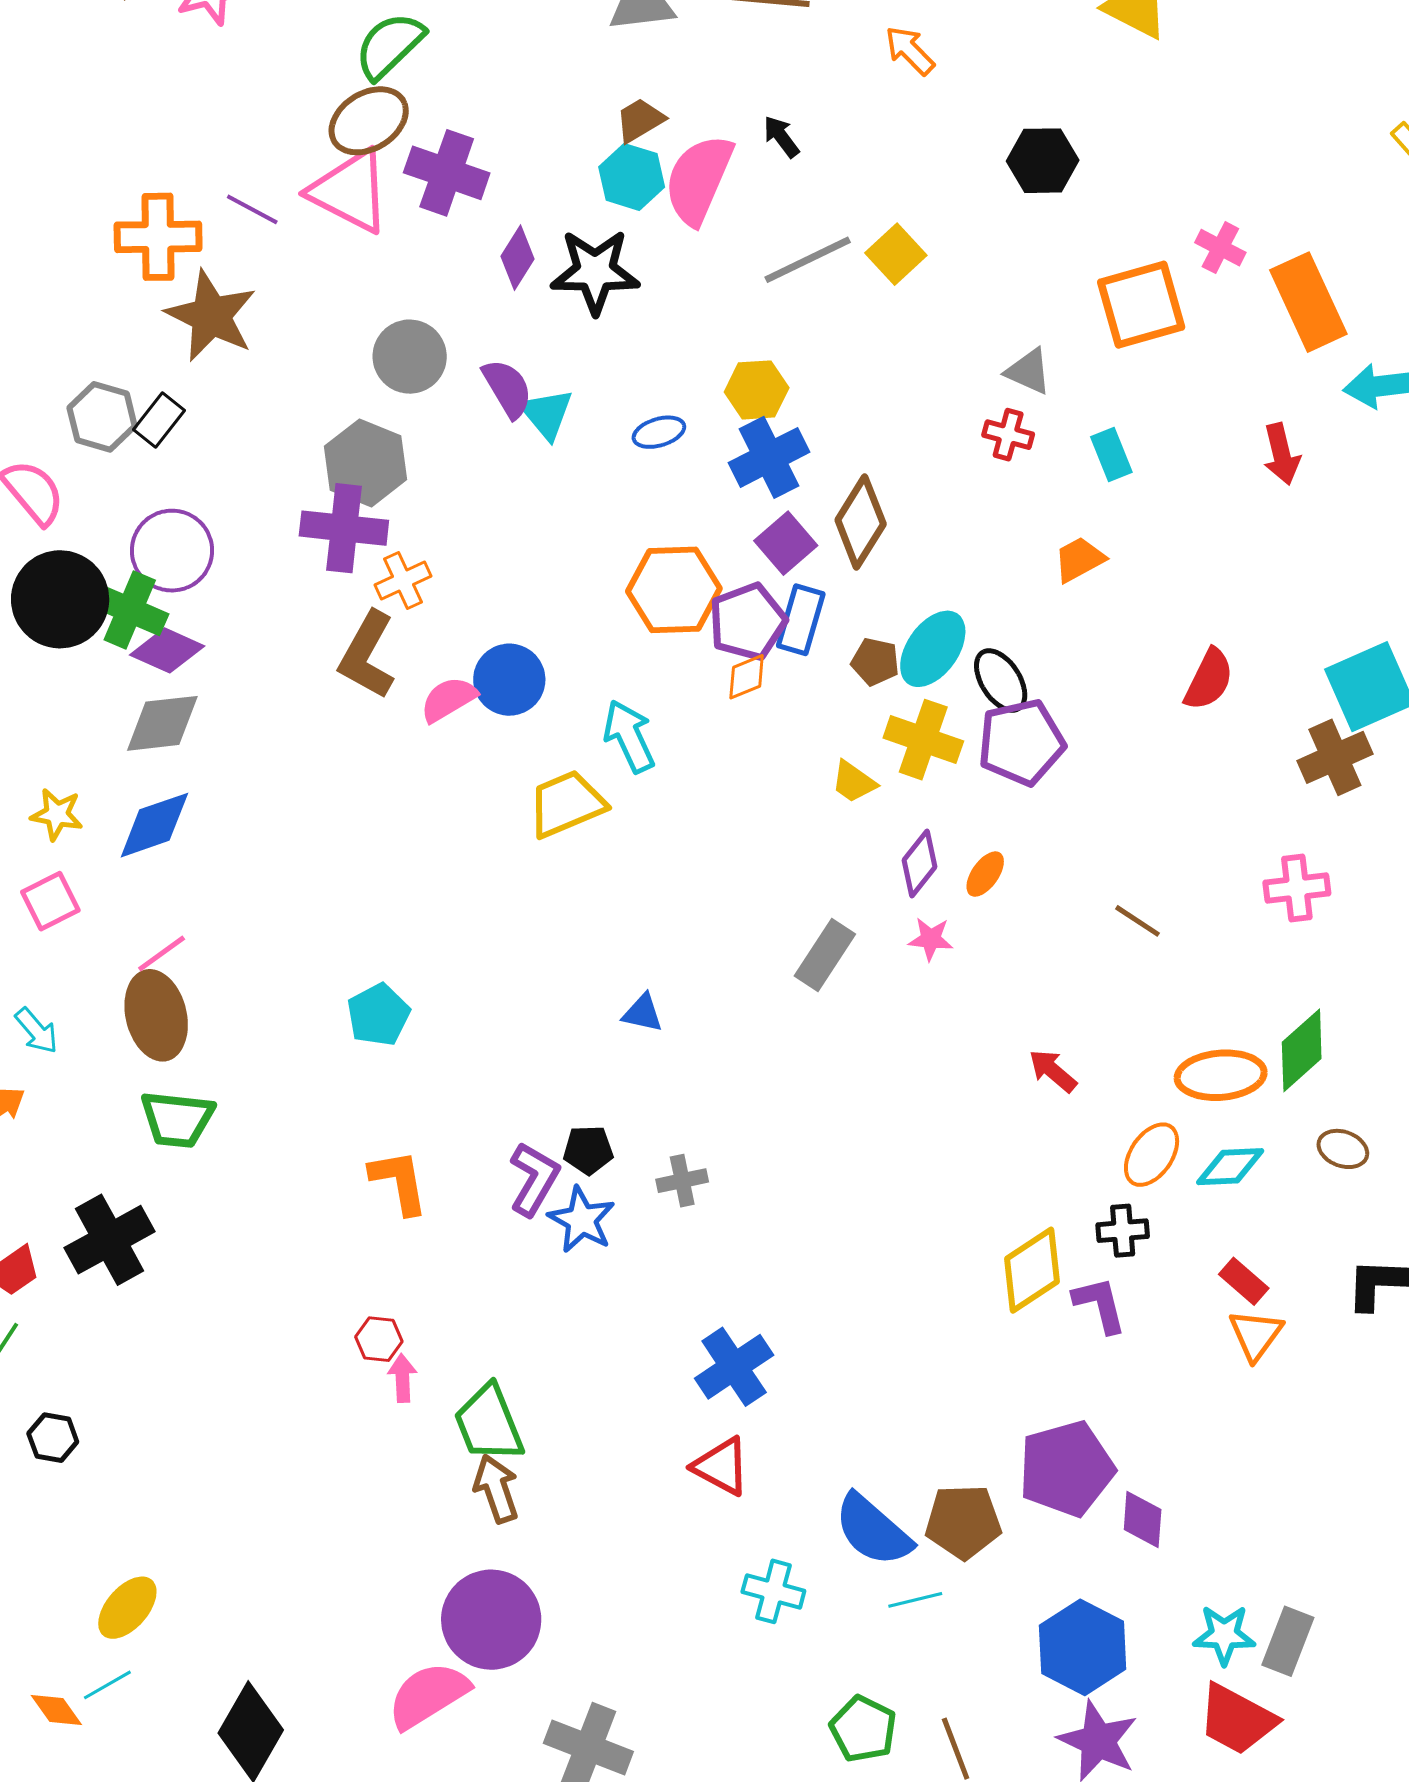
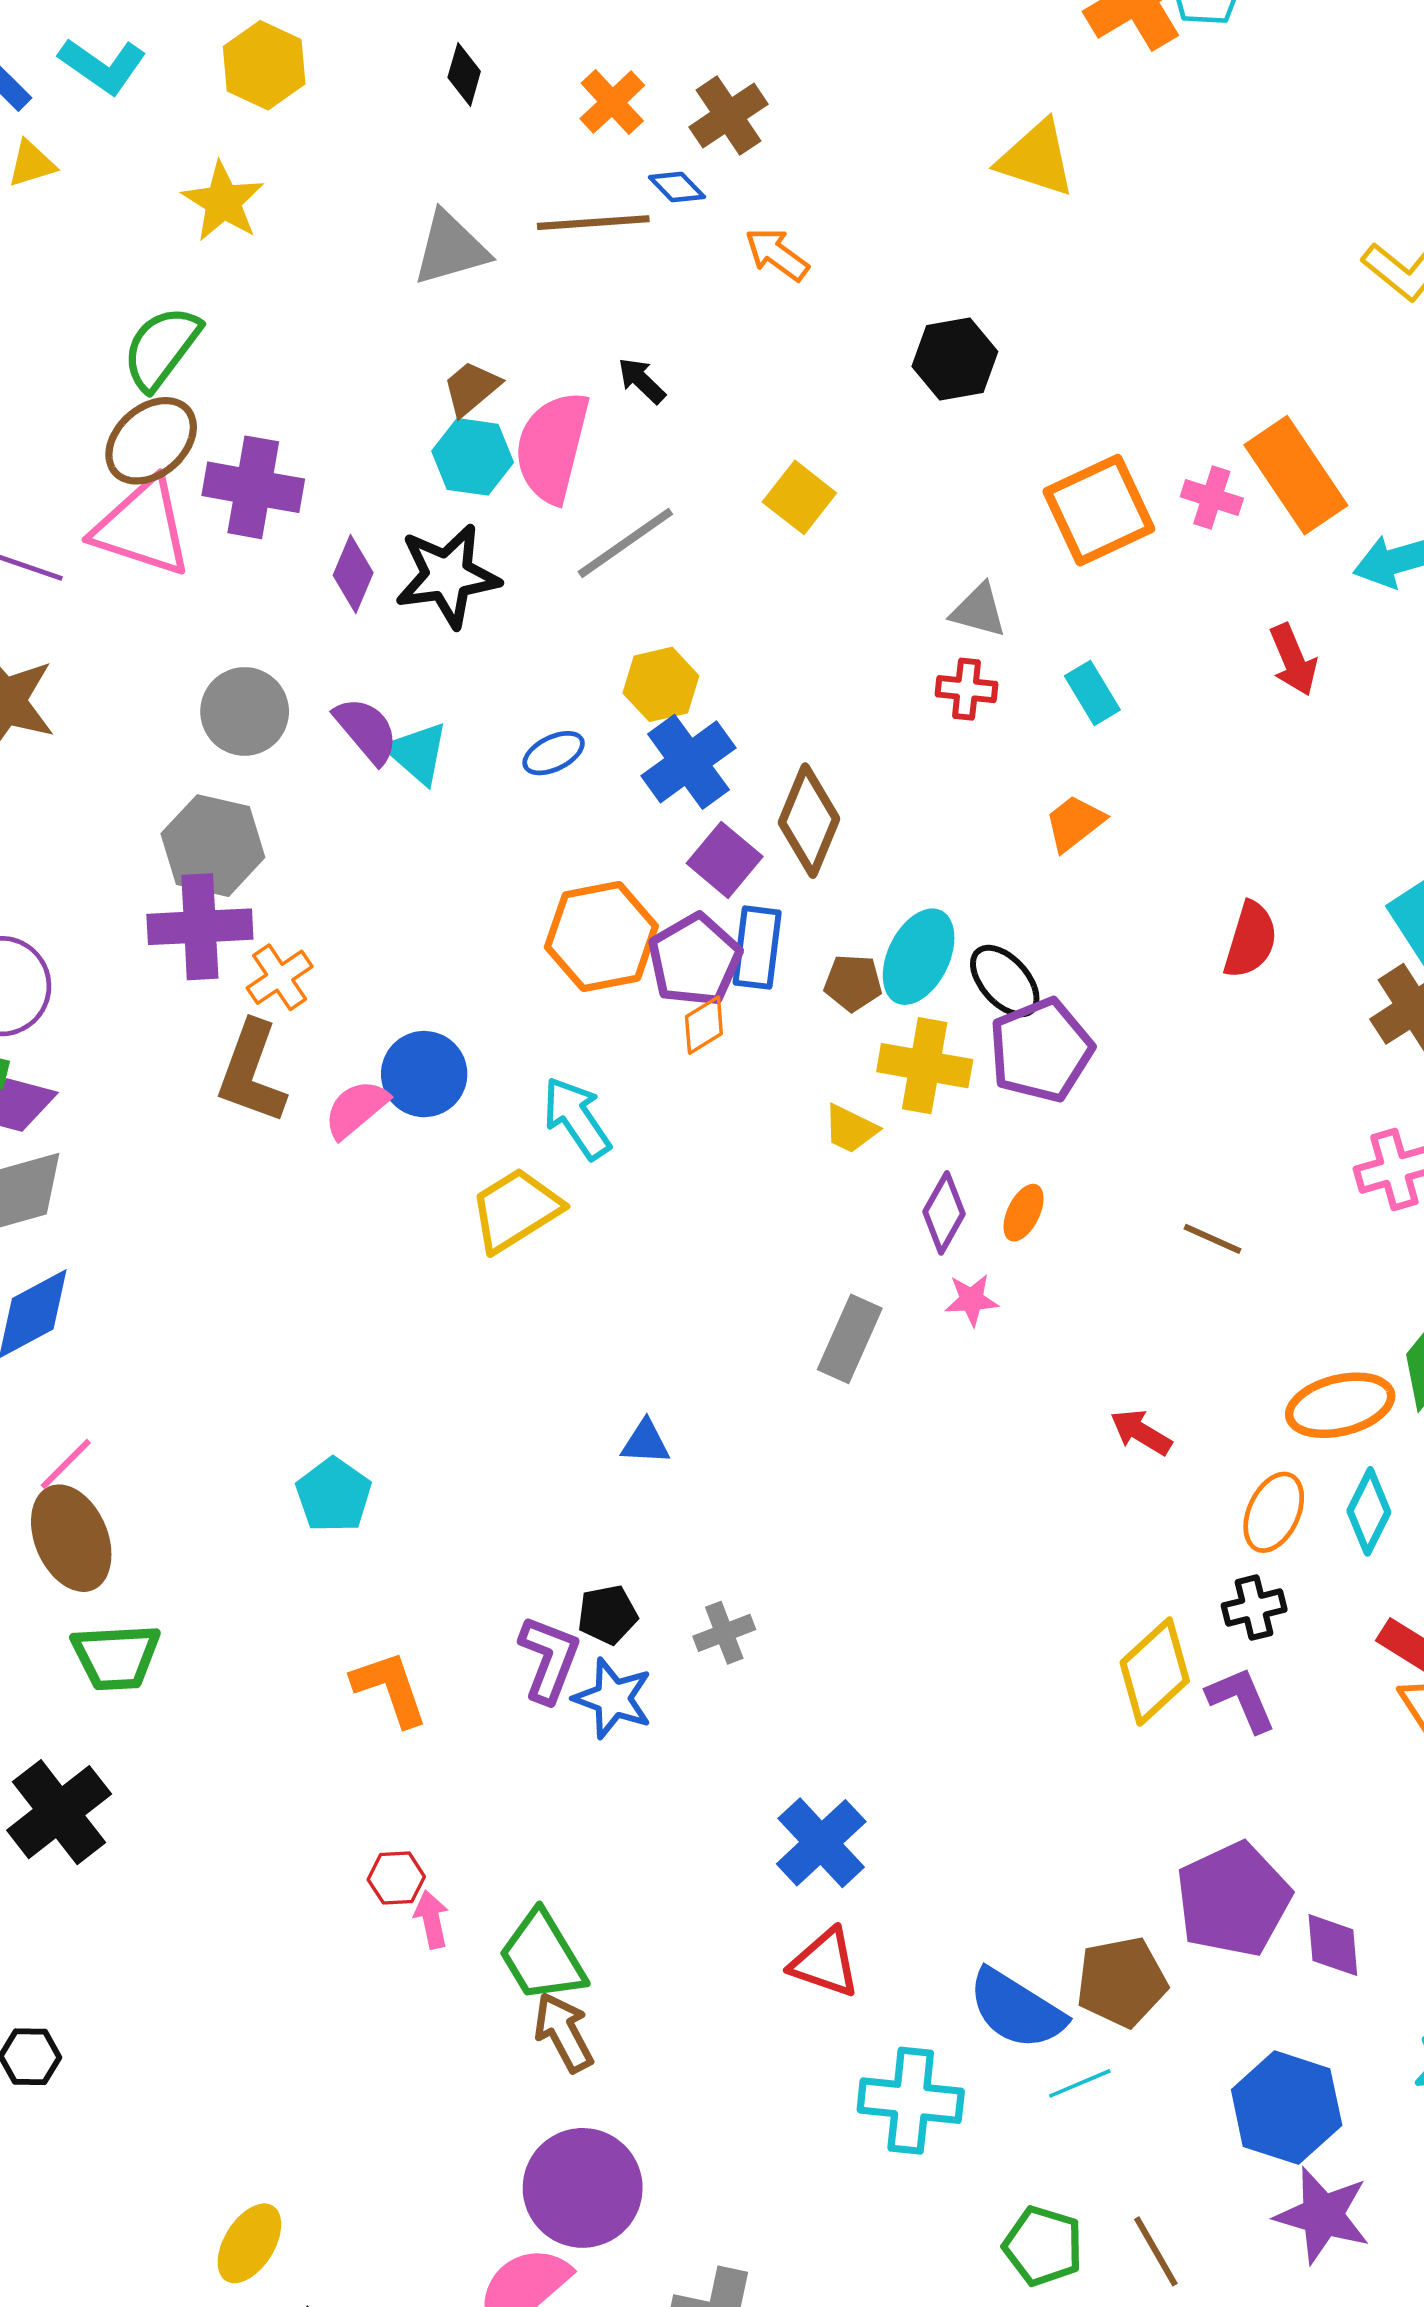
pink cross: (1220, 248) -> (1212, 497), moved
gray line: (808, 260) -> (625, 543), moved
cyan diamond: (1230, 1167) -> (1369, 1511), turned -52
cyan cross: (773, 1591) -> (911, 2101), size x1.4
yellow ellipse: (127, 1608) -> (249, 2243), moved

